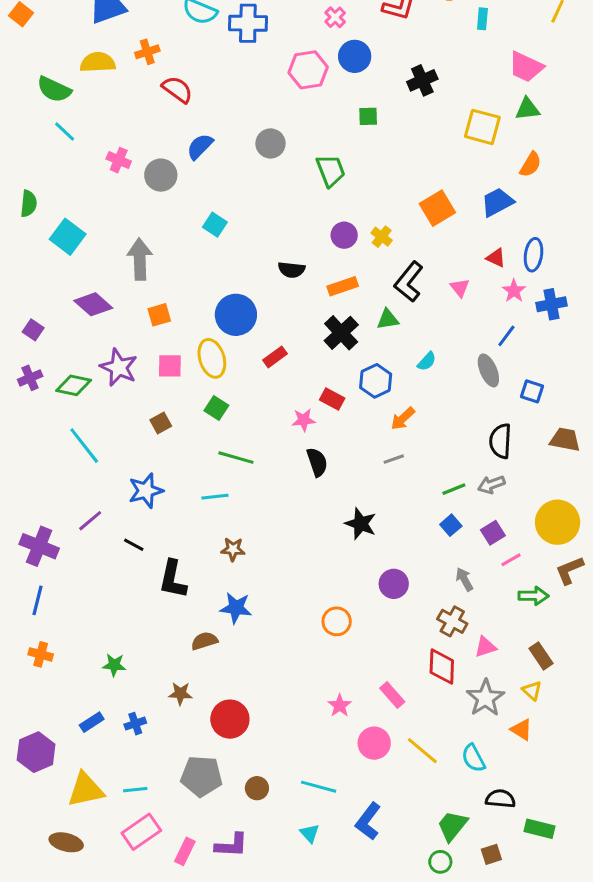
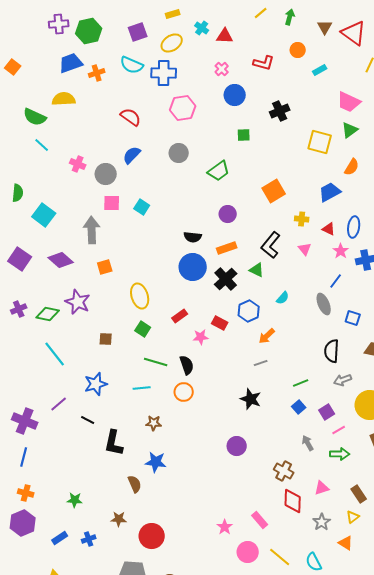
cyan rectangle: (482, 19) -> (320, 70), turned 56
orange cross: (147, 52) -> (97, 73), moved
pink hexagon: (308, 70) -> (183, 108), moved
red semicircle: (177, 89) -> (131, 117), moved
green triangle: (527, 109) -> (350, 130), turned -30
green trapezoid: (331, 171) -> (219, 171), turned 75
orange square: (437, 208) -> (274, 191), moved
yellow cross: (382, 237) -> (302, 219), moved, turned -32
blue circle: (236, 315) -> (193, 267), moved
green triangle: (388, 319) -> (257, 270), turned 35
purple square: (33, 330) -> (20, 259), moved, size x1.6
red rectangle: (275, 357) -> (180, 316), moved
pink square: (170, 366) -> (112, 203), moved
brown square: (161, 423) -> (106, 339), turned 32
black semicircle: (317, 462) -> (187, 365), moved
gray arrow: (491, 485) -> (343, 380), moved
black star: (361, 524) -> (251, 399), moved
purple circle: (394, 584) -> (237, 446), moved
green arrow: (533, 596) -> (340, 454), moved
orange circle: (337, 621) -> (184, 392), moved
brown cross: (452, 621) -> (284, 471), moved
brown semicircle: (204, 641) -> (135, 484), turned 84
yellow triangle: (532, 691) -> (353, 517), turned 40
gray star: (485, 698) -> (322, 522), size x0.7
purple hexagon: (36, 752) -> (23, 523), moved

